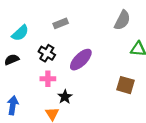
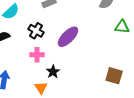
brown square: (125, 85) -> (114, 76), moved

